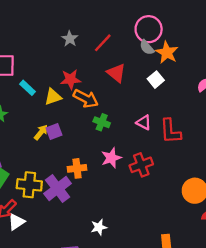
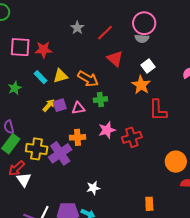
gray semicircle: (147, 47) -> (142, 39), turned -48
orange star: (167, 53) -> (141, 85), moved
red star: (71, 79) -> (43, 50), moved
cyan rectangle: (28, 88) -> (41, 77), moved
green cross: (102, 122) -> (100, 100), turned -32
pink triangle: (144, 122) -> (78, 108), moved, turned -40
white triangle: (16, 222) -> (24, 180), turned -35

